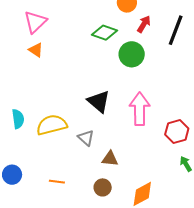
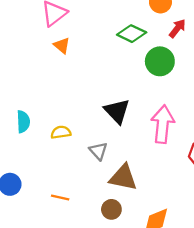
orange triangle: (36, 50) -> (62, 45), moved
yellow semicircle: (52, 125) -> (61, 132), size x0.6
brown triangle: (110, 159) -> (123, 178), size x1.5

